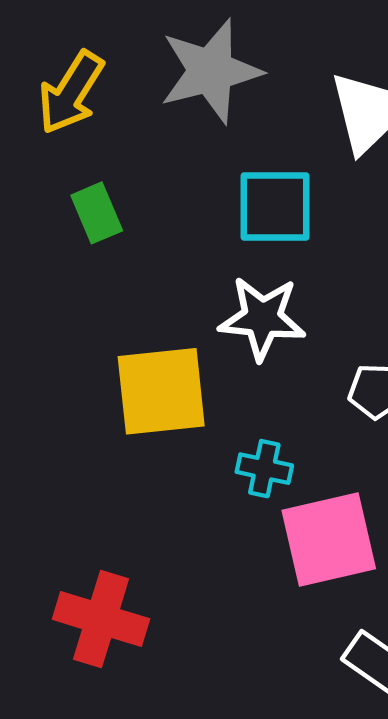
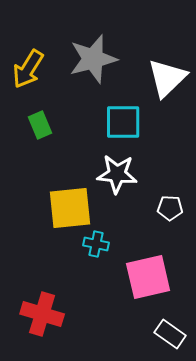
cyan cross: (264, 469) -> (96, 244), moved

